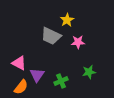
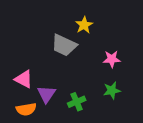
pink star: (78, 42) -> (112, 59), moved
orange semicircle: (21, 87) -> (26, 109), turned 42

